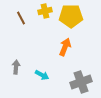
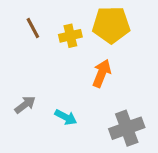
yellow cross: (45, 11) -> (70, 36), moved
gray arrow: (16, 67) -> (25, 105), turned 48

